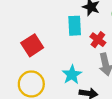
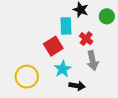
red square: (32, 45) -> (53, 46), moved

